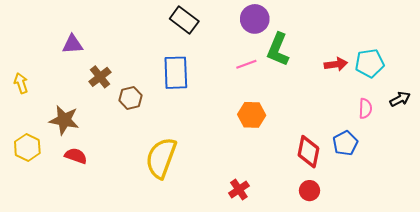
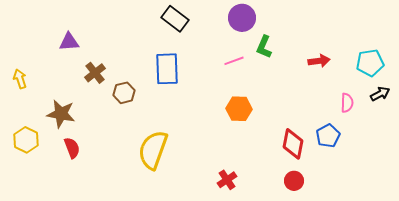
green L-shape: (278, 49) -> (264, 47), size x0.7
cyan pentagon: (370, 63) -> (370, 63), moved
red semicircle: (76, 156) -> (72, 148), turned 50

